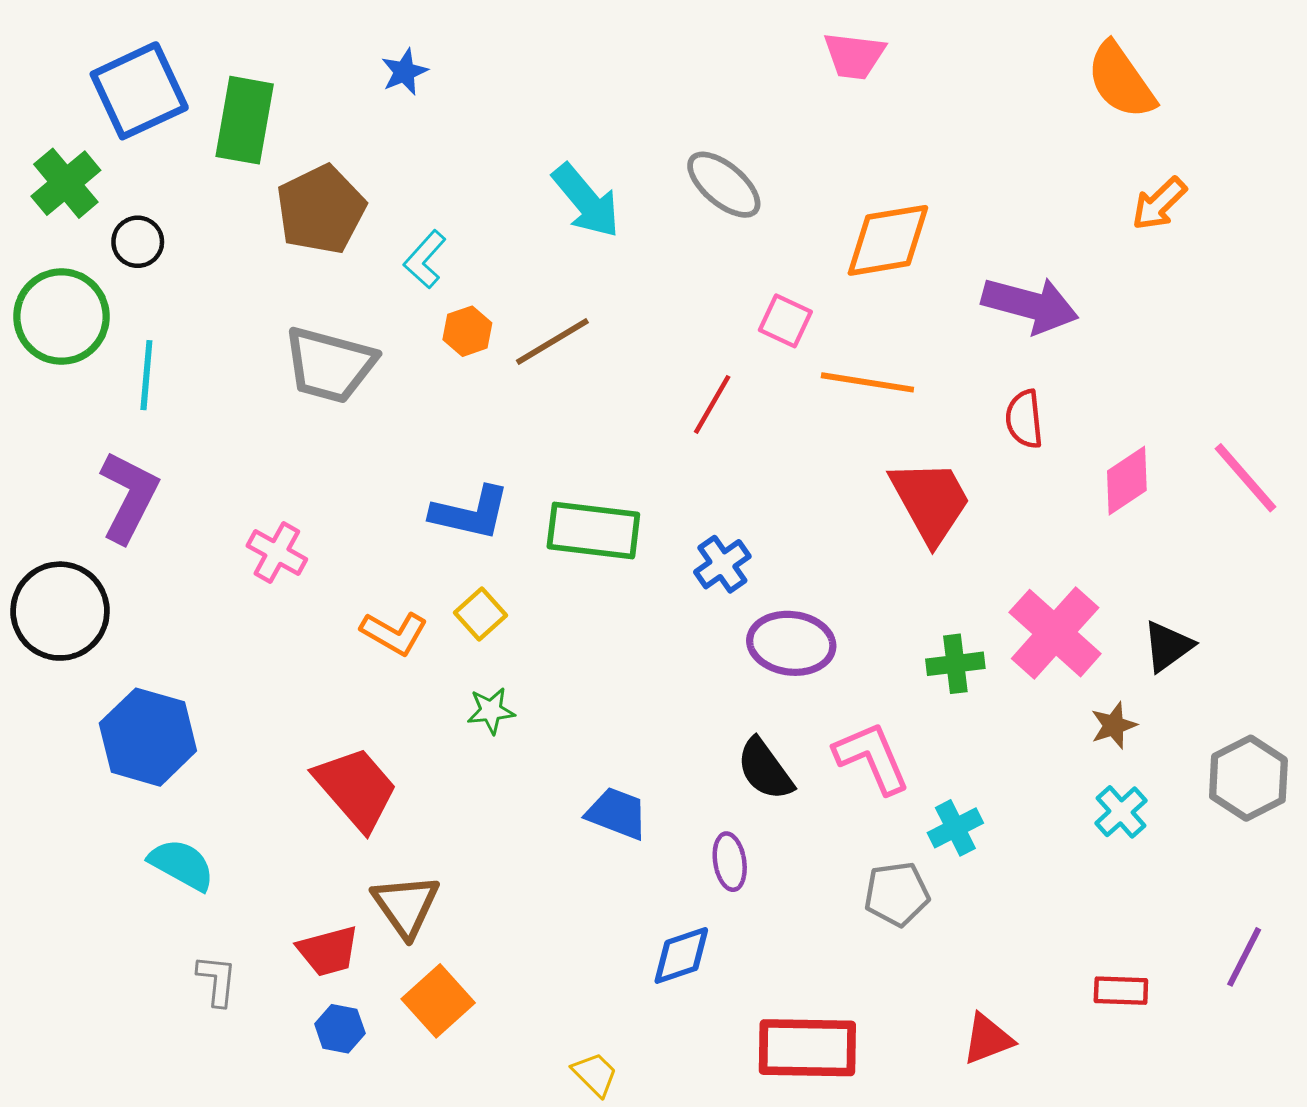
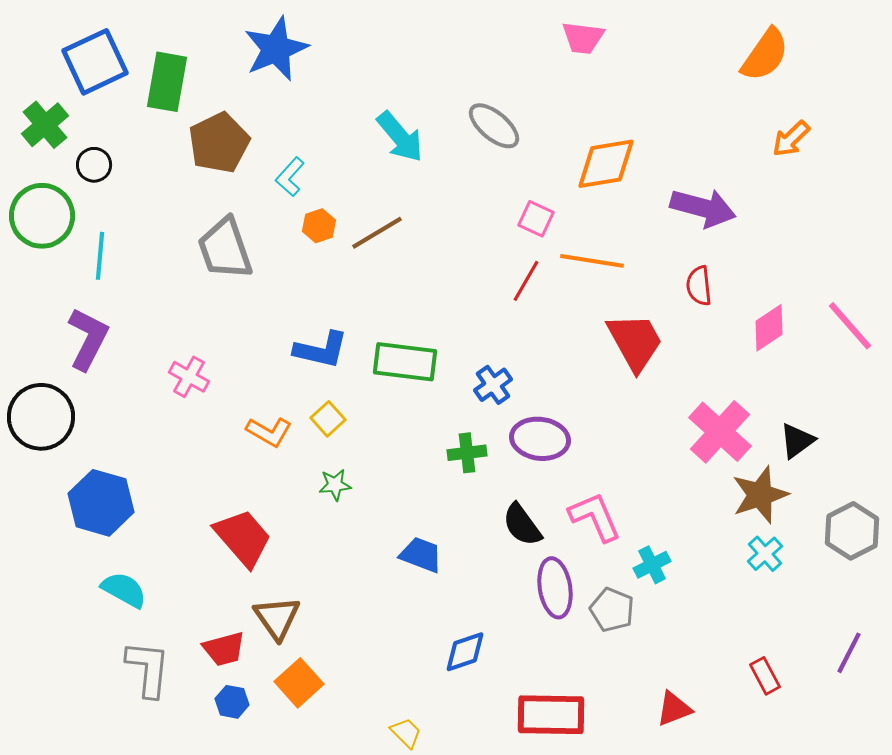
blue star: (404, 72) -> (276, 49), size x2.0
orange semicircle: (1121, 81) -> (765, 55), turned -110
gray trapezoid: (330, 365) -> (225, 249), turned 56
red line: (712, 404) -> (526, 281), moved
green cross: (955, 664) -> (467, 453), moved
brown star: (1114, 725) -> (760, 495), size x1.8
purple ellipse: (730, 862) -> (555, 588), moved, size x1.5
gray pentagon: (897, 894) -> (612, 610), turned 30
gray L-shape: (217, 980) -> (148, 669), size x1.6
red rectangle: (1121, 991) -> (765, 676), turned 60

